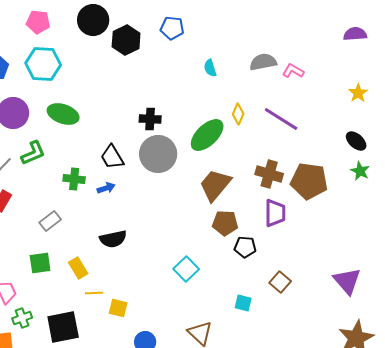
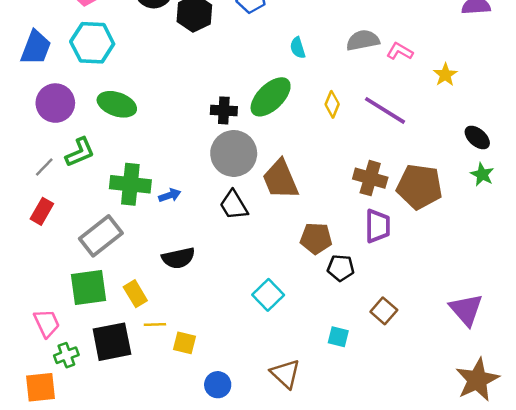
yellow star: (358, 93) -> (445, 75), moved
green ellipse: (207, 135) -> (271, 97), moved
black trapezoid: (112, 157) -> (234, 205), moved
green cross: (74, 179) -> (130, 184), size x1.5
brown trapezoid: (215, 185) -> (280, 179), moved, turned -63
gray rectangle: (50, 221) -> (101, 236), size x1.6
green square: (40, 263) -> (89, 288), size x1.4
black square: (63, 327) -> (112, 342), moved

